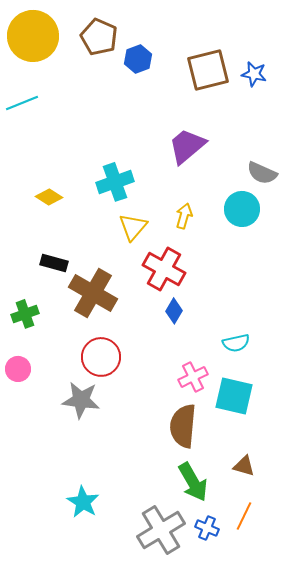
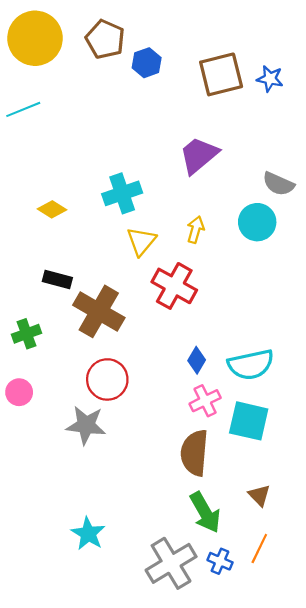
blue diamond: (174, 311) -> (197, 360), moved
cyan semicircle: (236, 343) -> (251, 365), size x1.6
brown triangle: (244, 466) -> (259, 495), turned 30

